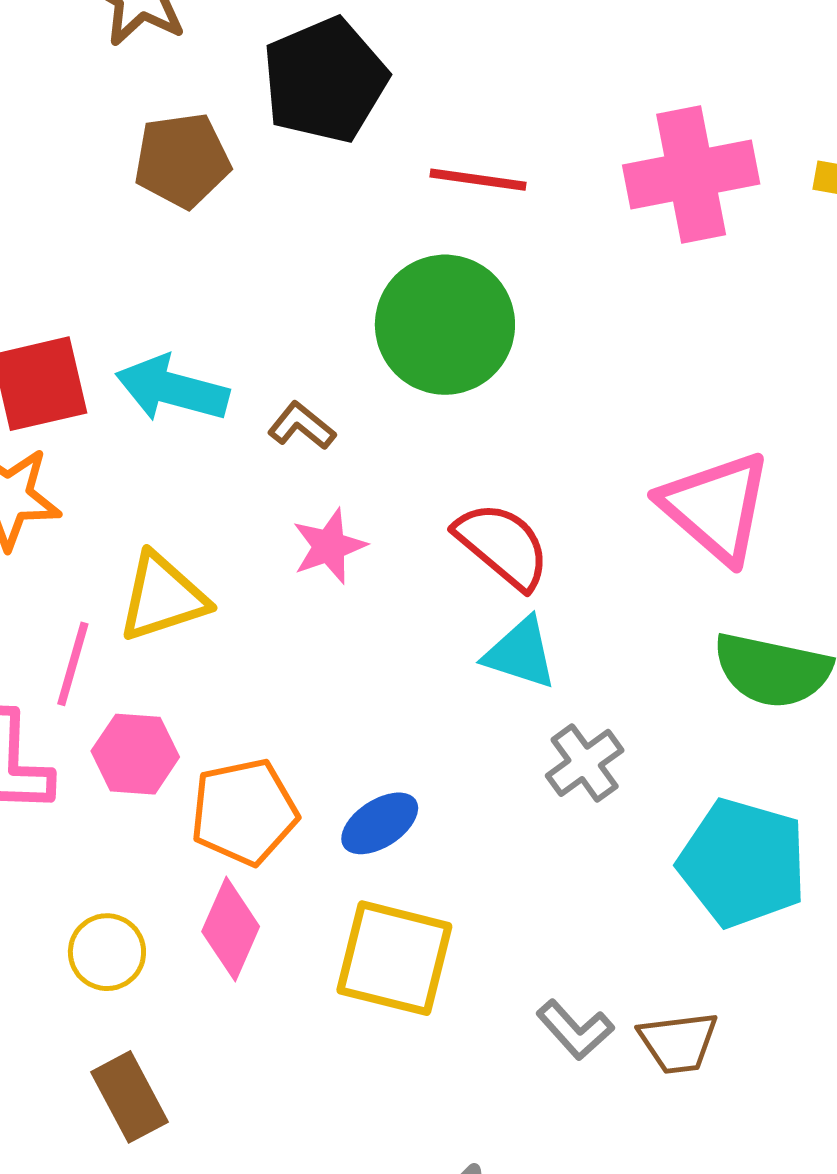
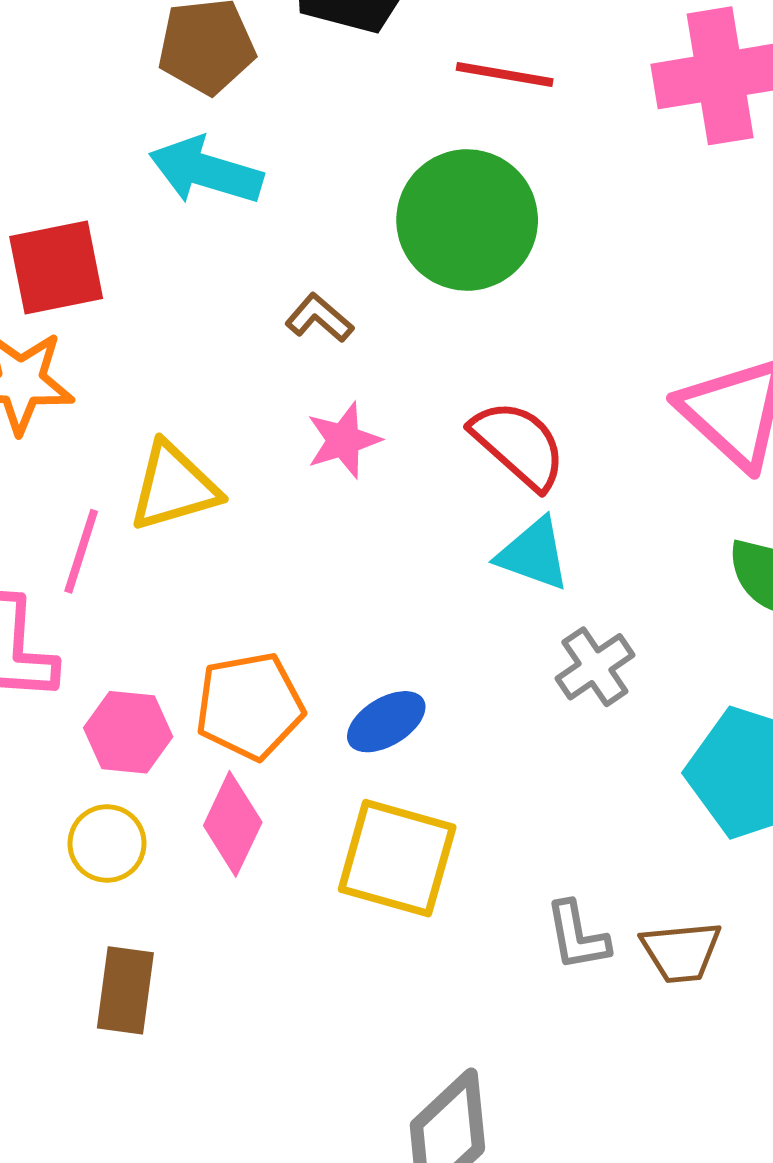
cyan arrow: (172, 389) -> (206, 171), moved
pink hexagon: (135, 754) -> (128, 732), moved
gray L-shape: (575, 1030) -> (577, 936), turned 30
brown rectangle: (130, 1097) -> (125, 990), turned 34

